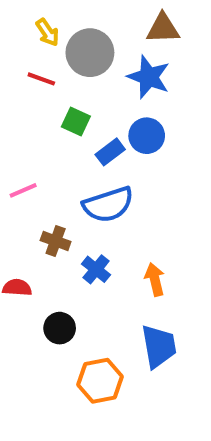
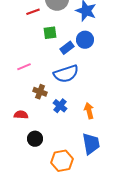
red line: (41, 79) -> (33, 12), turned -40
green square: (76, 122) -> (50, 33), turned -32
black circle: (60, 328) -> (35, 139), moved

